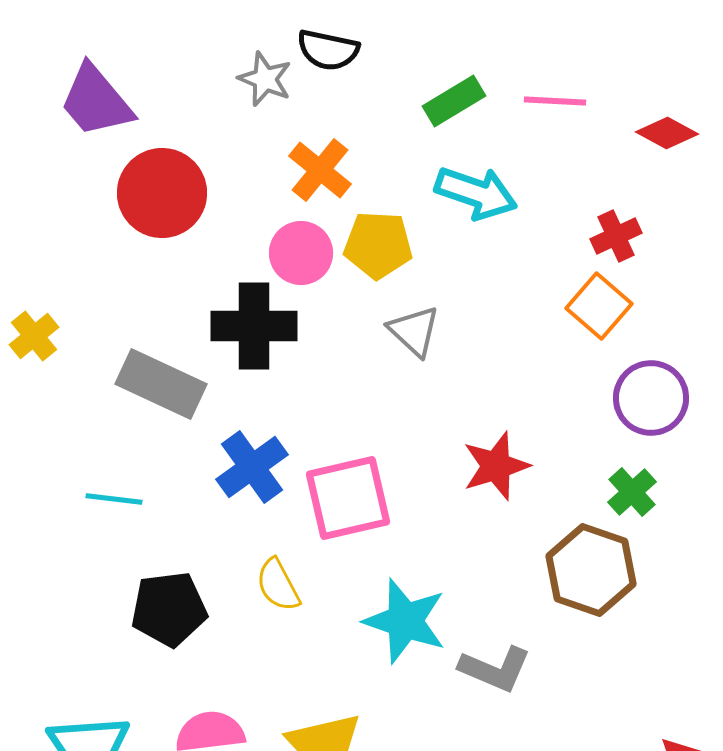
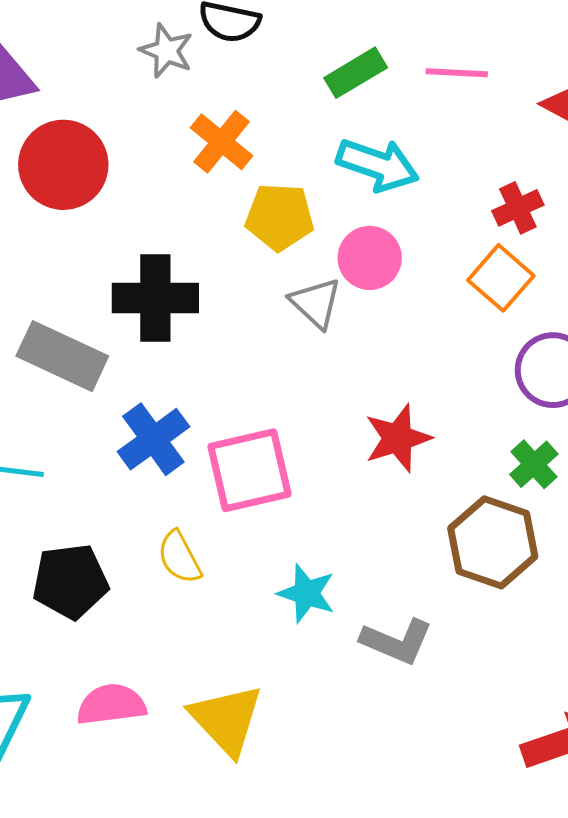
pink circle: (301, 253) -> (370, 258), moved
cyan star: (405, 621) -> (307, 593), size x0.7

